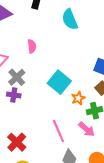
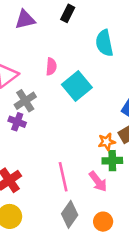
cyan square: (59, 82) -> (77, 86), moved
orange star: (78, 98) -> (107, 142), moved

